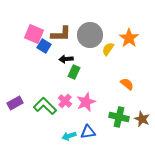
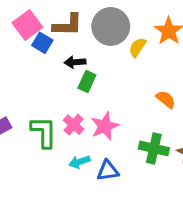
pink square: (34, 34) -> (27, 25), turned 30
green L-shape: (45, 106) -> (44, 132), turned 45
cyan arrow: (69, 136) -> (79, 162), moved

